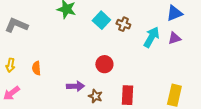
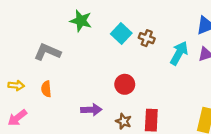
gray L-shape: (16, 25) -> (47, 52), moved
yellow arrow: (10, 65) -> (16, 85), turned -96
brown star: (95, 96) -> (124, 121), moved

